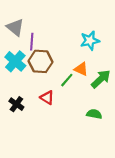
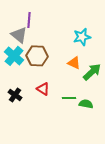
gray triangle: (15, 27) -> (19, 35), moved
purple line: (32, 42) -> (29, 20), moved
green line: (67, 80) -> (69, 98), moved, turned 48

